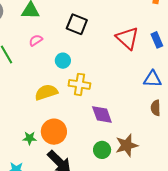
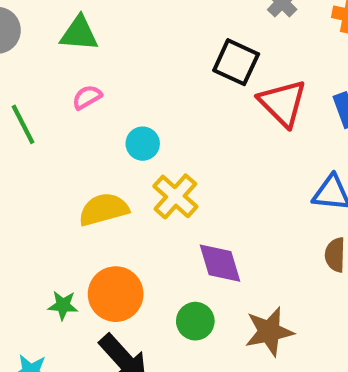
black square: (77, 24) -> (236, 62), moved
yellow cross: (79, 84) -> (175, 196), turned 30
green circle: (102, 150) -> (195, 321), moved

